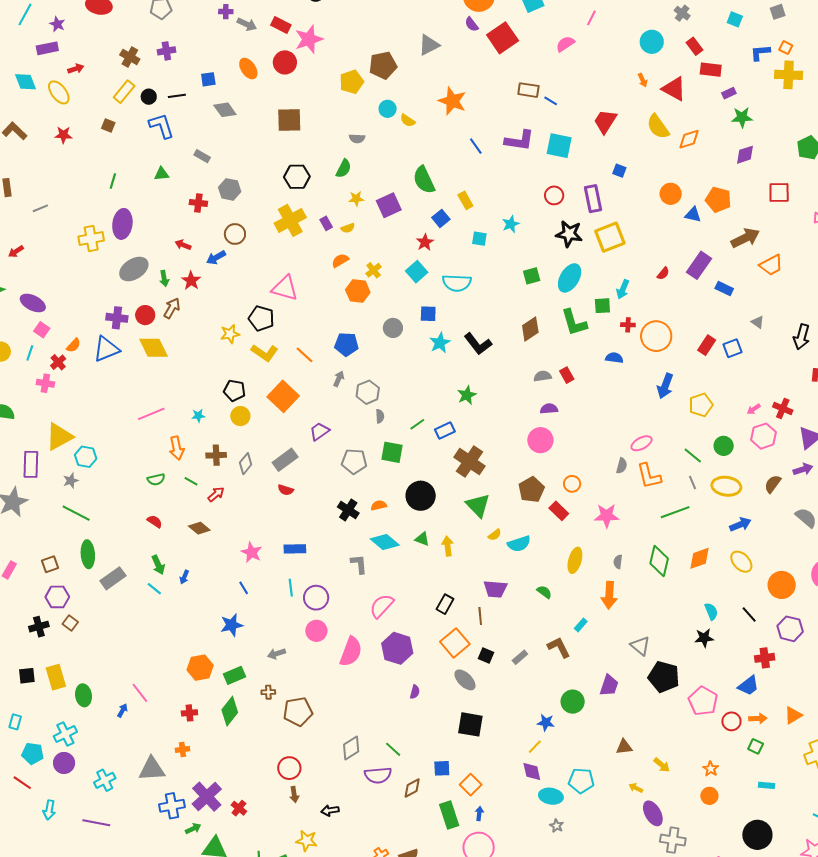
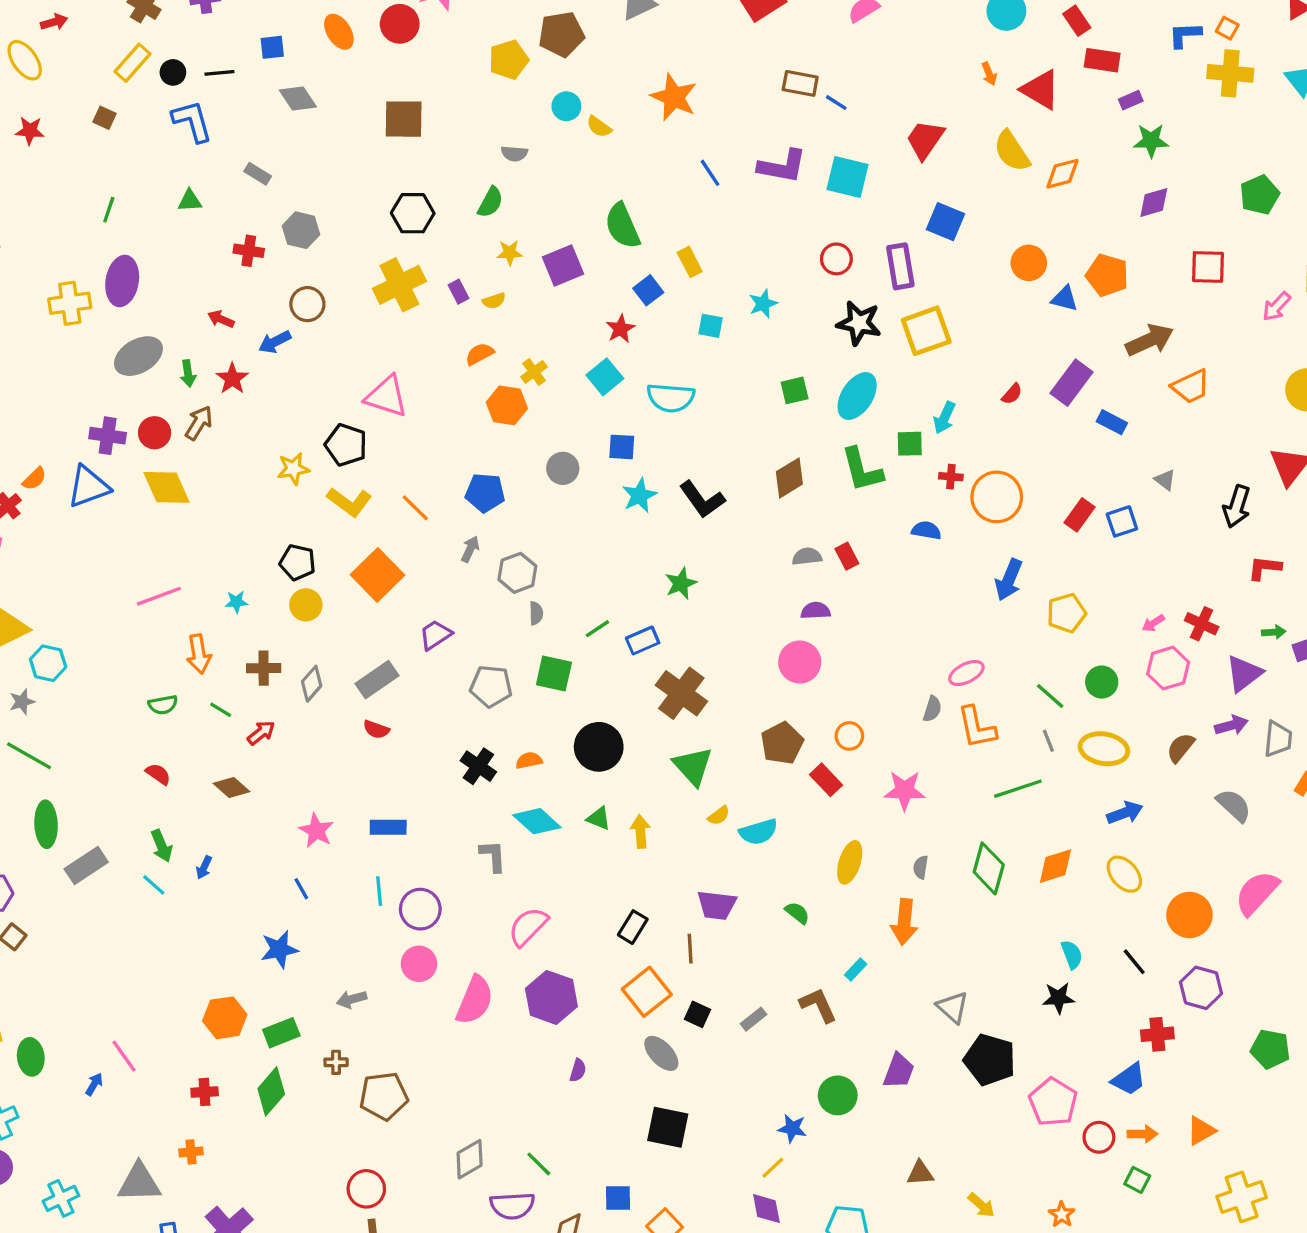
blue square: (619, 171) -> (945, 222), size x1.6

